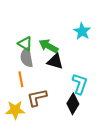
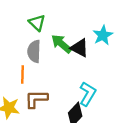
green triangle: (25, 44) -> (37, 23), moved
black triangle: (55, 61) -> (80, 48), moved

